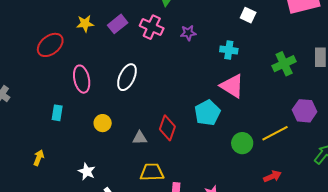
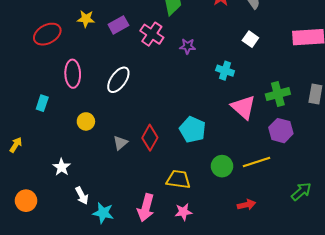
pink triangle: (232, 86) -> (243, 107), moved
purple hexagon: (305, 111) -> (281, 131), moved
cyan pentagon: (207, 113) -> (193, 130), turned -30
gray triangle: (140, 138) -> (120, 143), turned -49
yellow trapezoid: (152, 172) -> (178, 179), moved

